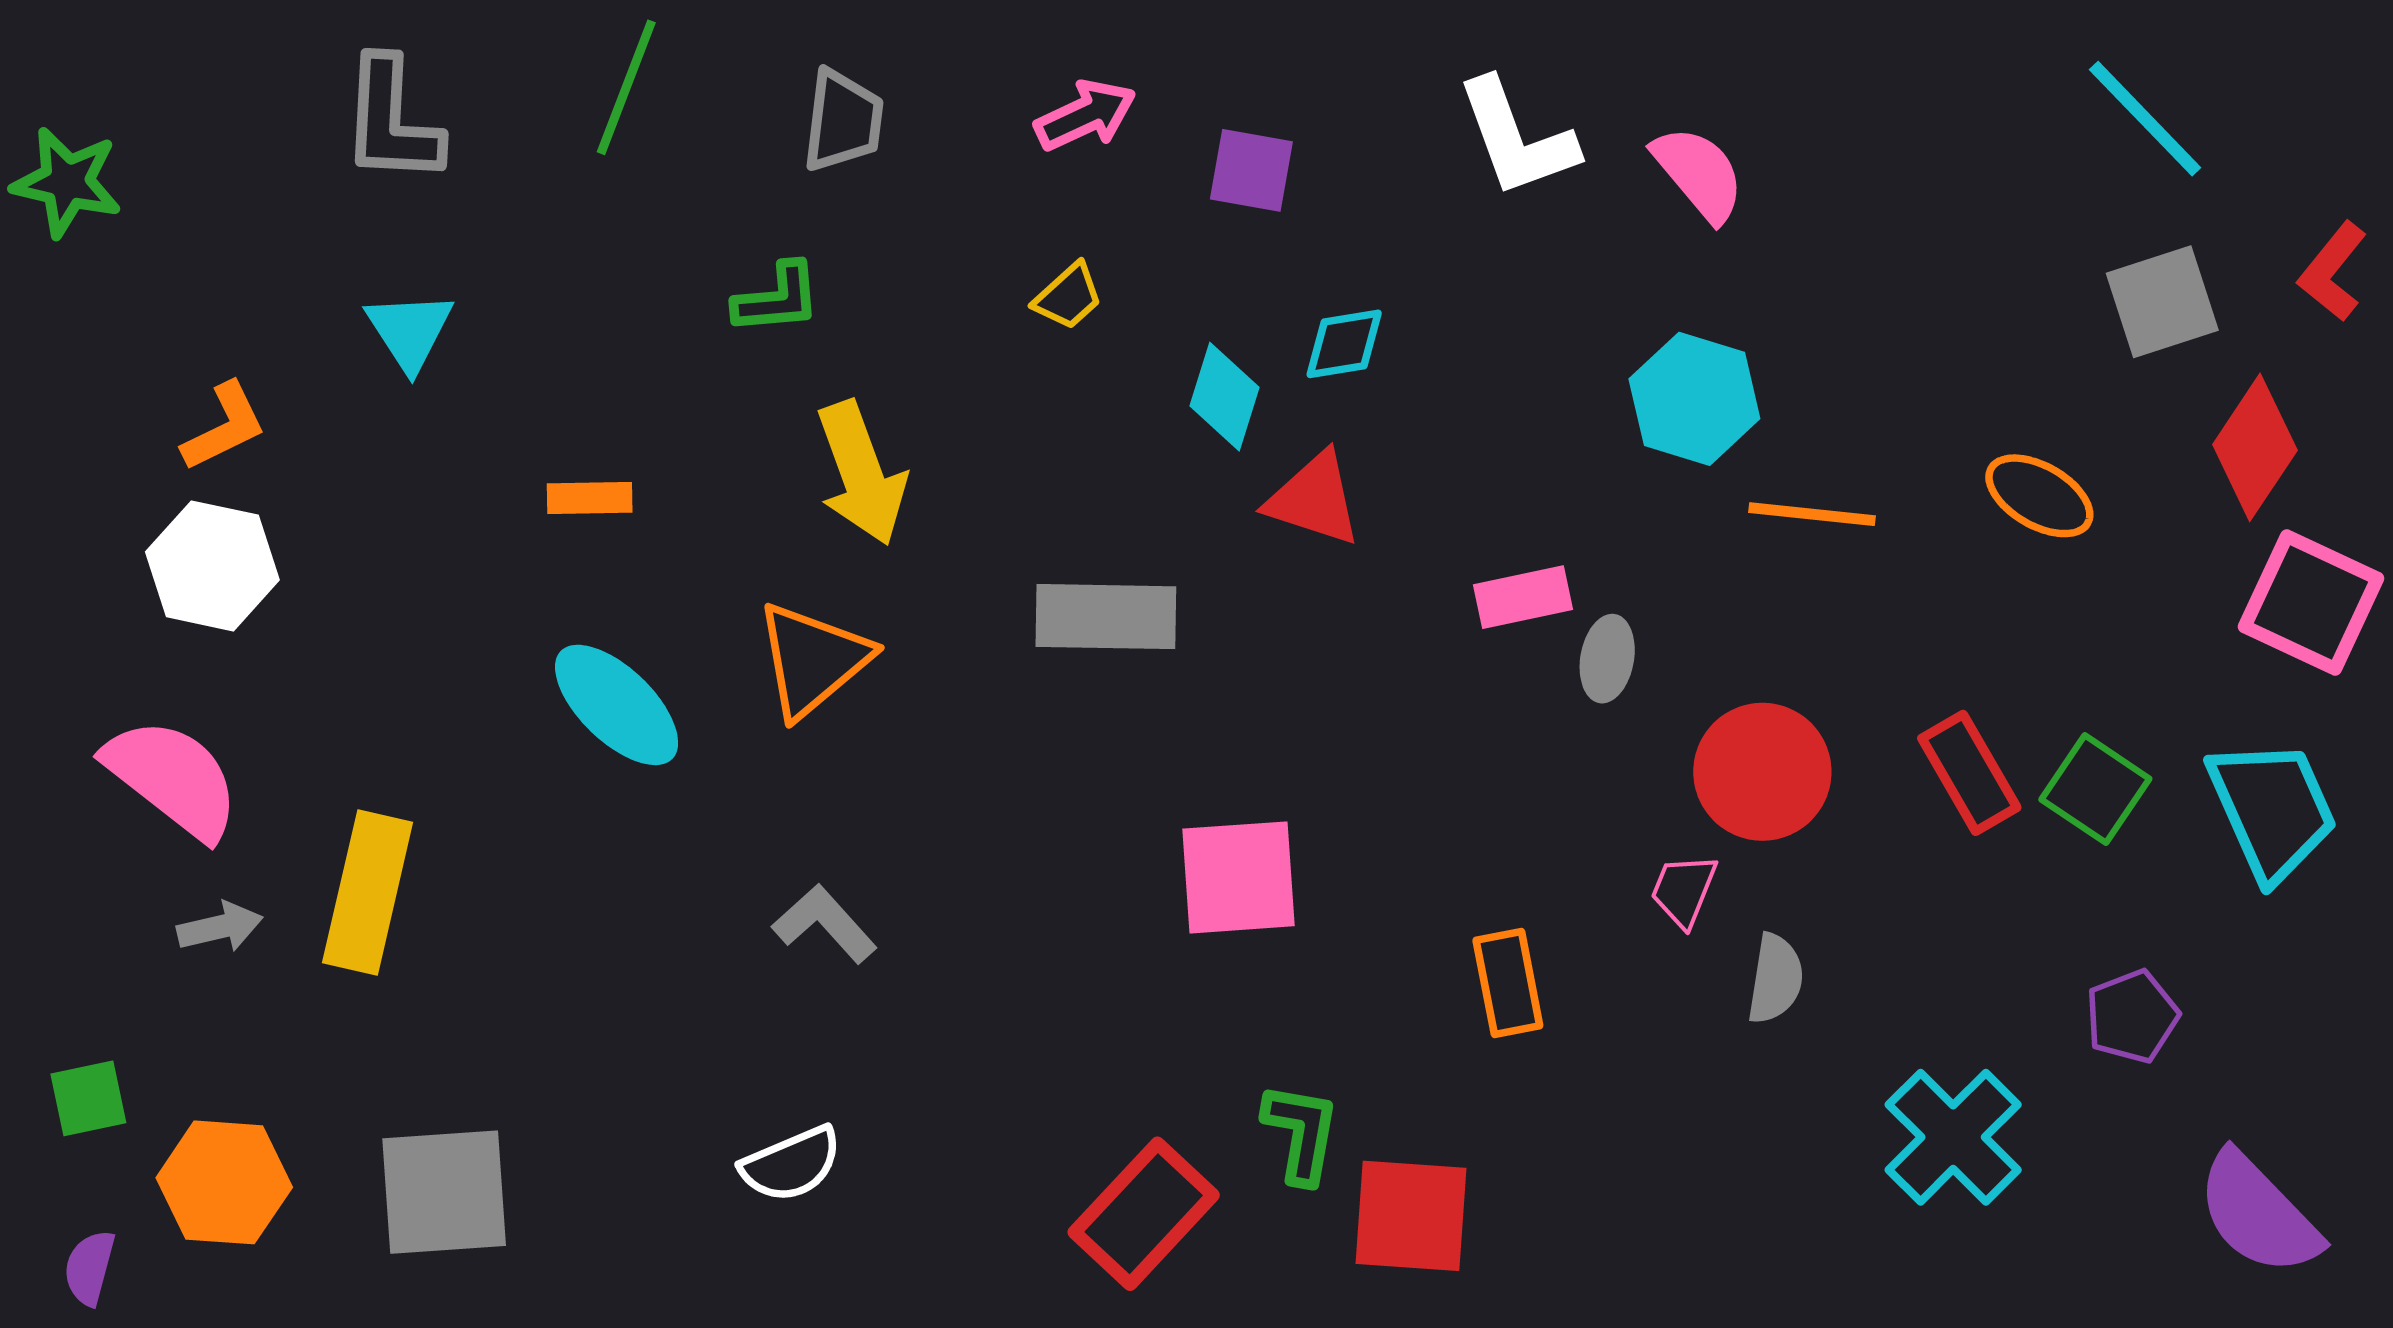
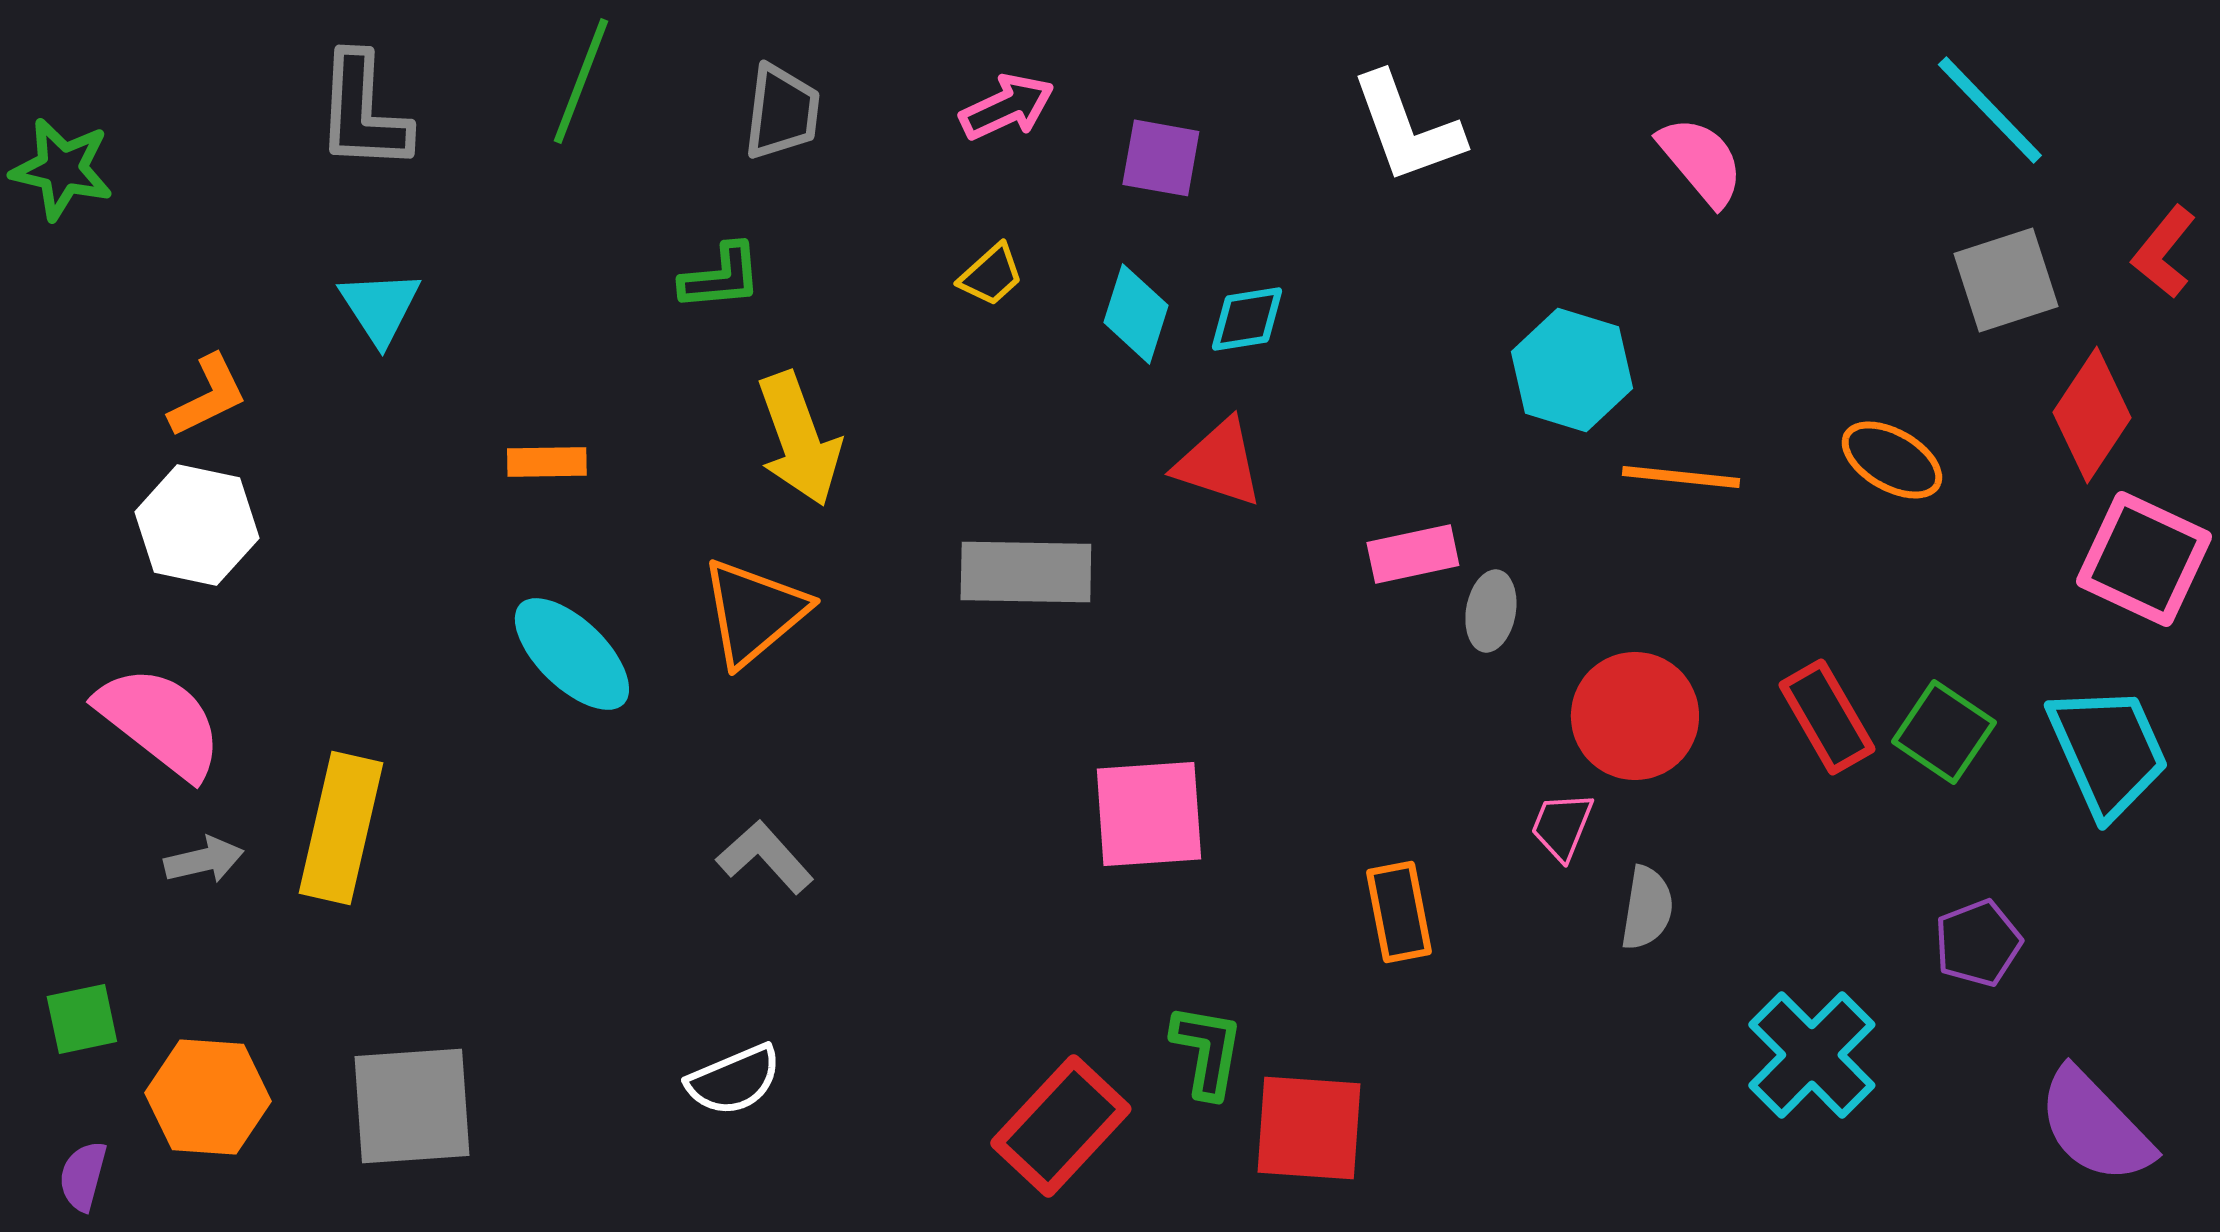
pink semicircle: (1699, 174) -> (1701, 161), moved
cyan diamond: (1224, 397) -> (1136, 314), moved

